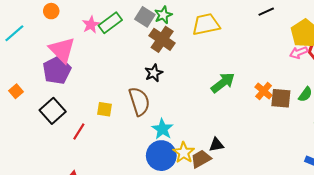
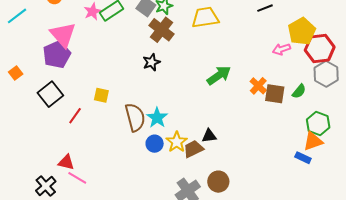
pink arrow: (299, 53) -> (282, 49), moved
brown semicircle: (139, 101) -> (135, 117), moved
blue circle: (161, 156) -> (155, 144), size x0.6

